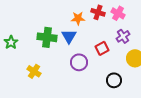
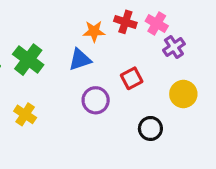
blue triangle: (69, 36) -> (80, 60), turned 42
purple cross: (123, 36) -> (174, 47), moved
green cross: (47, 37) -> (28, 60), moved, turned 30

